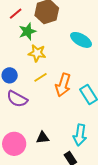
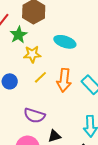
cyan ellipse: (81, 40) -> (65, 42), moved
purple semicircle: (17, 99) -> (34, 115), moved

